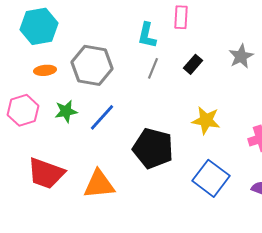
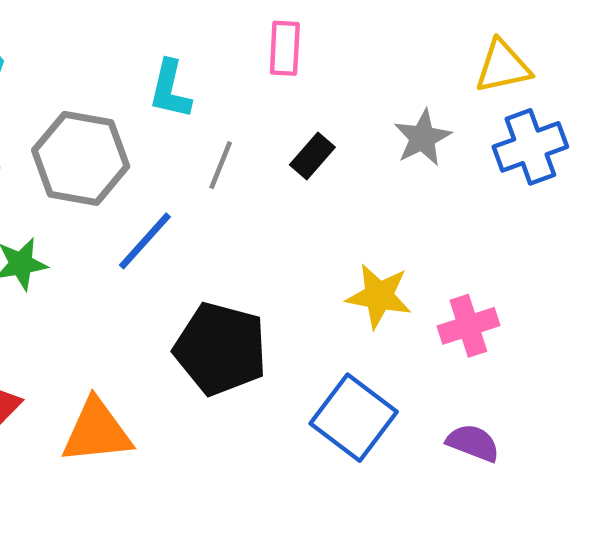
cyan L-shape: (147, 35) -> (170, 89), moved
blue line: (102, 117) -> (145, 241), moved
yellow star: (206, 120) -> (379, 296), moved

